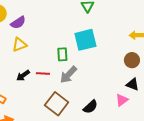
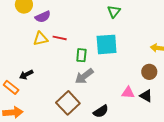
red line: (43, 73) -> (60, 38), moved
black arrow: (23, 75) -> (26, 75), moved
pink triangle: (122, 100) -> (128, 93), moved, turned 32

